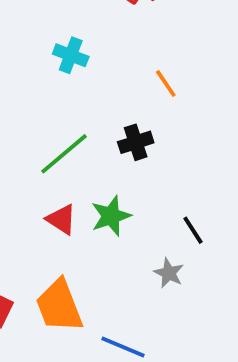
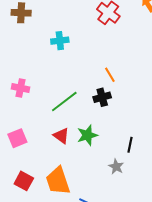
cyan cross: (71, 55) -> (60, 41), moved, turned -30
orange line: (166, 83) -> (110, 75), moved
black line: (193, 230) -> (130, 145), turned 42

